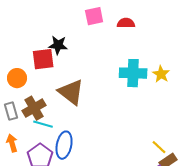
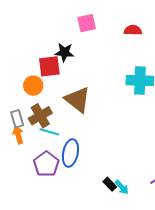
pink square: (94, 16) -> (87, 23), moved
orange circle: (17, 78) -> (33, 86), moved
orange arrow: (12, 143) -> (18, 135), moved

